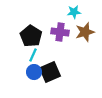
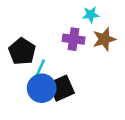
black pentagon: (31, 36) -> (22, 51), moved
blue circle: (34, 72) -> (42, 88), size x1.5

